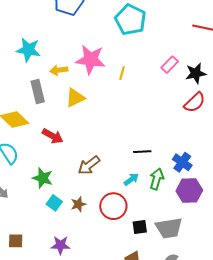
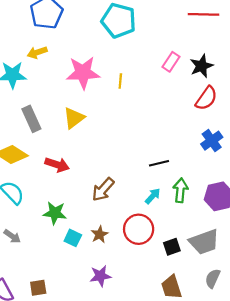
yellow arrow: (59, 70) -> (37, 52), moved
blue cross: (182, 162) -> (212, 141), moved, turned 30
purple star: (60, 245) -> (100, 276), moved

